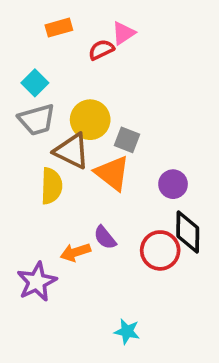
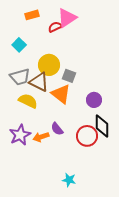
pink triangle: (123, 33) -> (67, 18), size x1.5
gray trapezoid: (37, 120) -> (20, 77), moved
yellow semicircle: (51, 186) -> (28, 101), turned -66
purple star: (37, 282) -> (20, 135), moved

